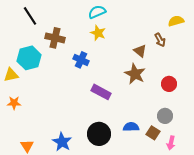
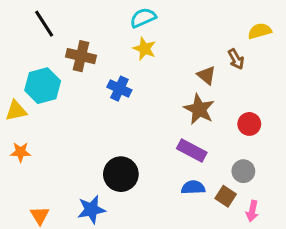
purple rectangle: (101, 92) -> (192, 151), moved
black circle: (99, 134) -> (121, 174), moved
blue star: (62, 142) -> (91, 210), turned 30

